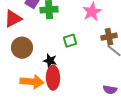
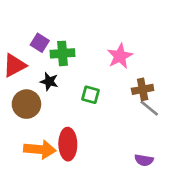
green square: (70, 41) -> (91, 95), turned 32
black star: (50, 61) -> (49, 81), moved

